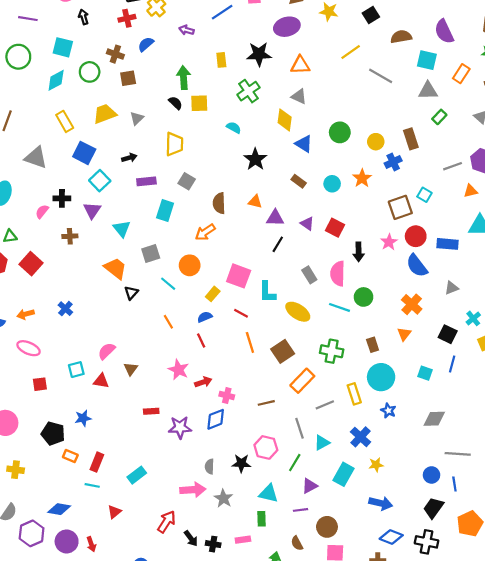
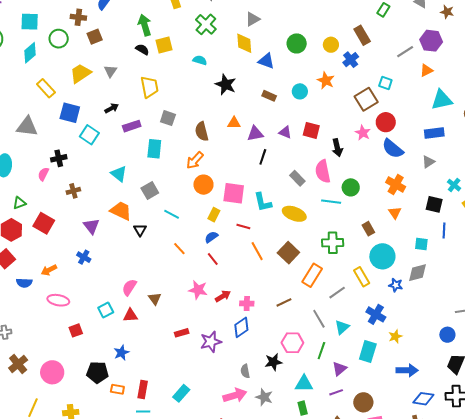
gray triangle: (299, 96) -> (253, 19), turned -42
purple triangle: (92, 210) -> (91, 226), moved
blue rectangle: (447, 244) -> (434, 133), moved
orange circle: (190, 265) -> (203, 185), moved
gray diamond: (434, 419) -> (417, 273), moved

